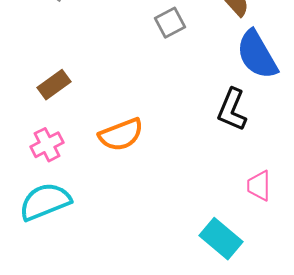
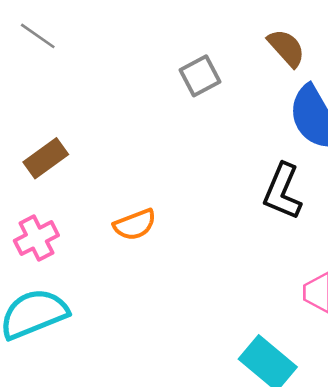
orange semicircle: (121, 135) -> (135, 225), size x0.7

